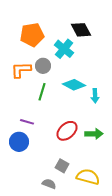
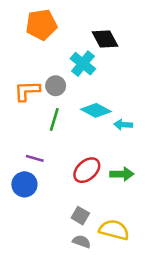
orange pentagon: (32, 35) -> (41, 25), moved
cyan arrow: (95, 96) -> (123, 125), turned 96
gray semicircle: (49, 184) -> (82, 242), moved

